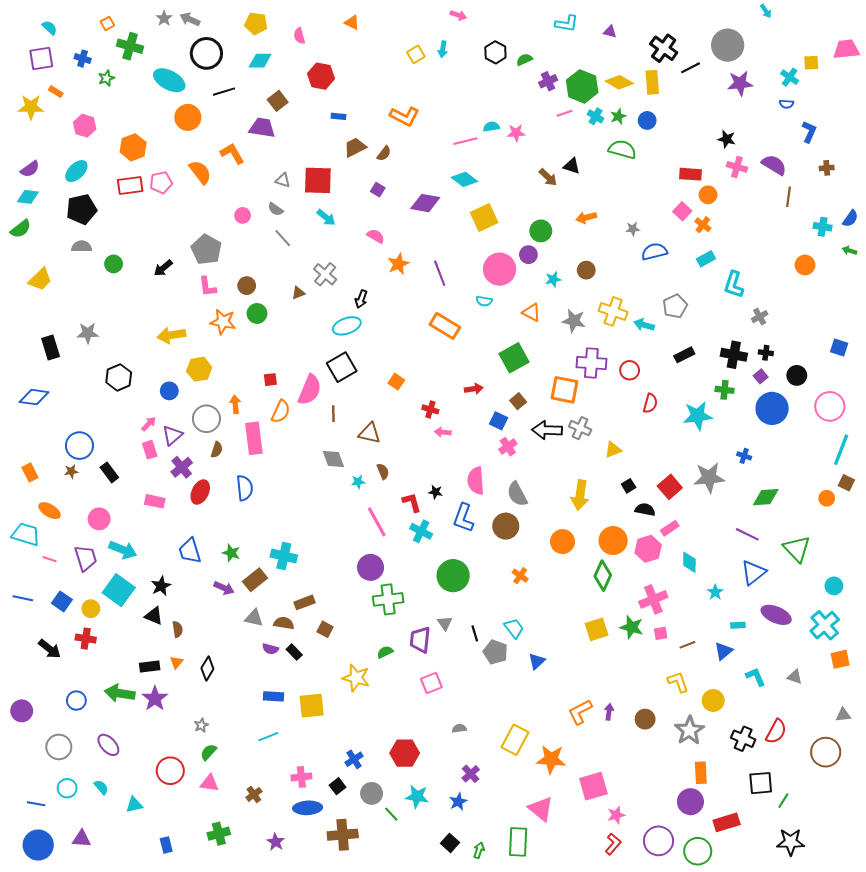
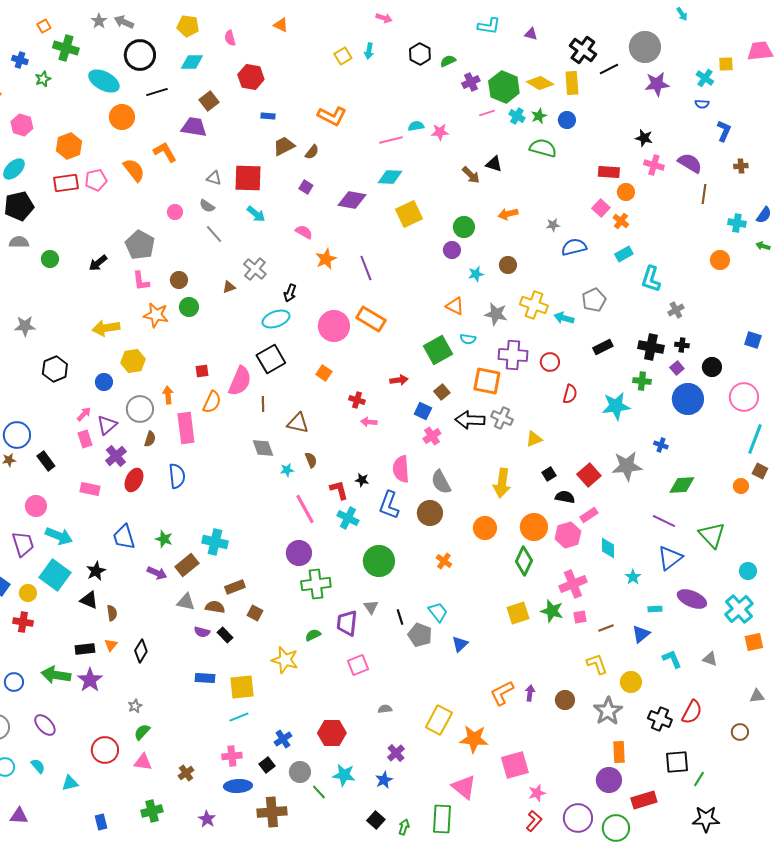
cyan diamond: (464, 179) -> (390, 177), turned -35
pink circle: (500, 269) -> (334, 326), moved
cyan semicircle: (484, 301) -> (468, 339), moved
cyan line: (268, 737) -> (239, 717), moved
brown circle: (826, 752) -> (740, 732), size x0.6

